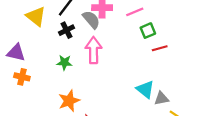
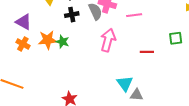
green square: (148, 31) -> (176, 38), moved
pink arrow: (94, 50) -> (108, 40), moved
orange star: (69, 101) -> (48, 40), moved

